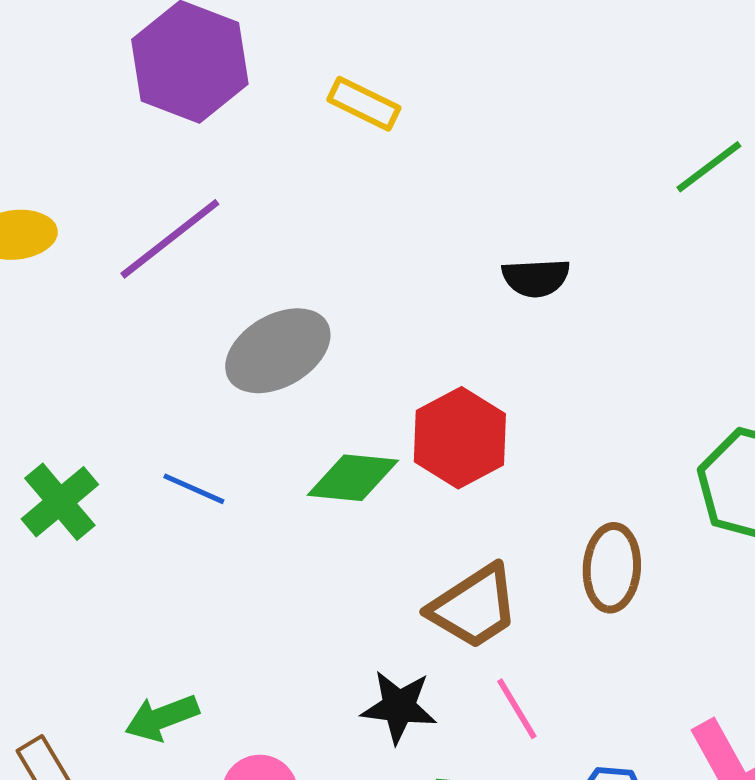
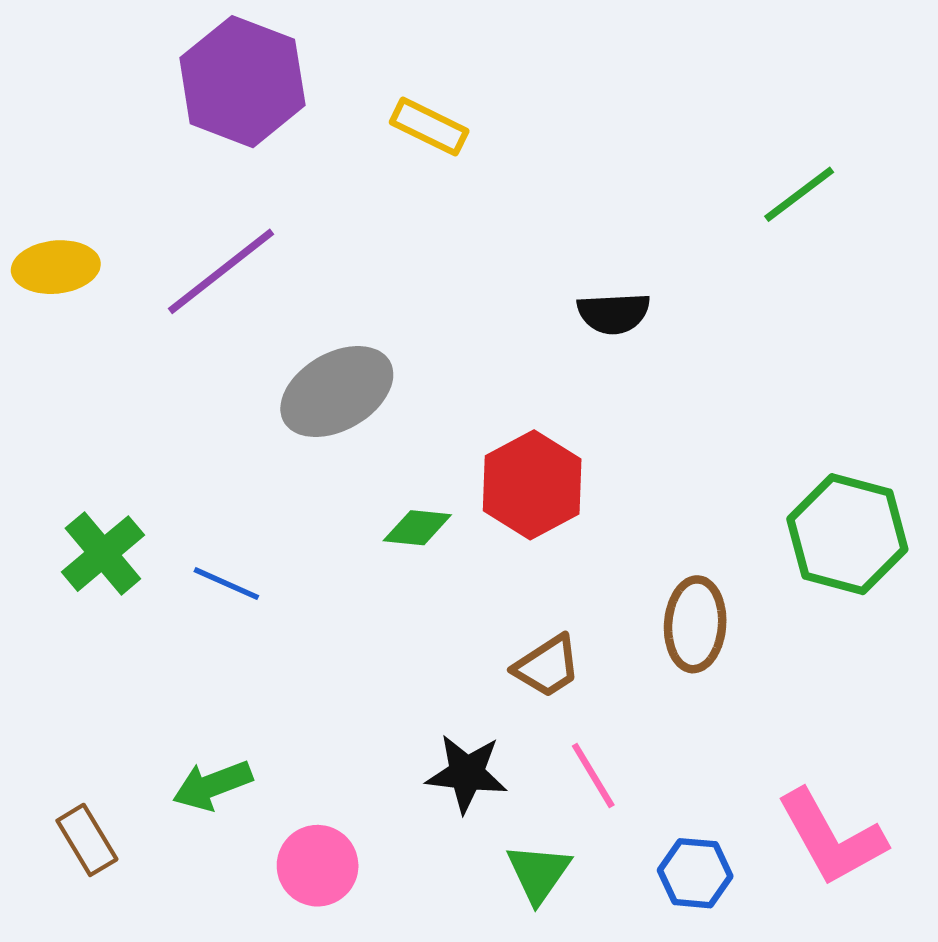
green diamond: (353, 478) -> (417, 528), size x0.7
blue line: (194, 489) -> (226, 584), moved
brown trapezoid: (474, 607) -> (547, 666), size x0.7

